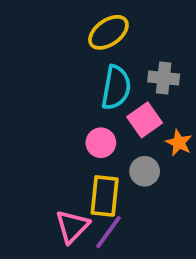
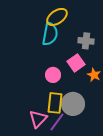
cyan semicircle: (116, 88) -> (50, 34), moved
gray circle: (145, 171) -> (73, 104), moved, size x1.5

